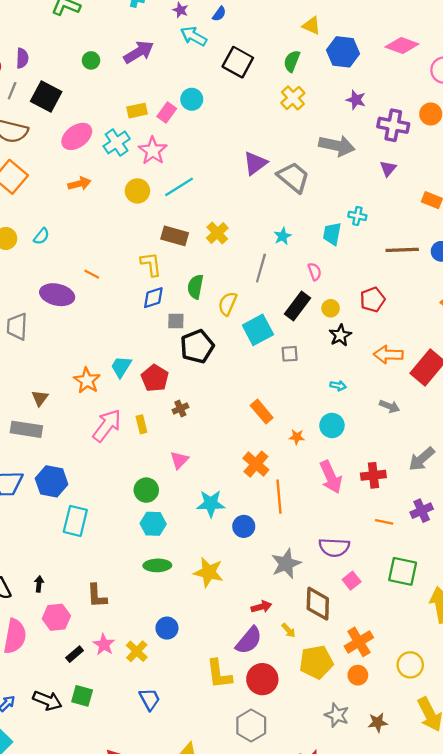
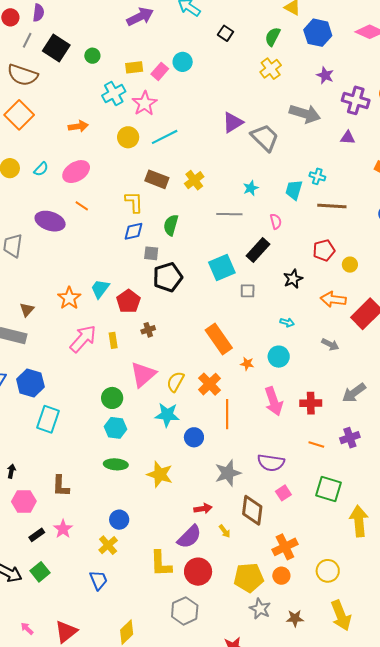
green circle: (91, 60) -> (92, 56), moved
black square: (238, 62) -> (226, 33), size x0.6
pink ellipse: (77, 136) -> (76, 172), moved
purple triangle: (388, 169) -> (348, 138), turned 49
brown line: (402, 250) -> (332, 206), moved
gray line: (261, 268) -> (229, 214), turned 70
yellow semicircle: (228, 304) -> (175, 382), moved
yellow circle: (331, 308) -> (350, 265), moved
orange rectangle: (262, 412) -> (219, 339), size x1.4
pink triangle: (179, 460) -> (143, 375), size x1.6
yellow cross: (137, 651) -> (108, 545), moved
yellow pentagon: (316, 662) -> (249, 578), moved
green square: (82, 696) -> (40, 572), turned 30

